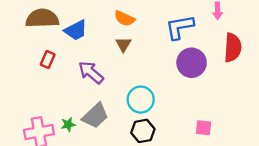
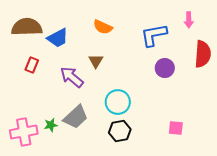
brown triangle: (123, 44) -> (96, 61), moved
purple circle: (192, 63) -> (165, 68), size x0.7

